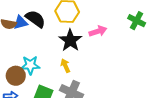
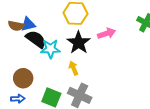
black semicircle: (35, 19) -> (36, 39), moved
cyan star: (30, 65) -> (50, 49), moved

